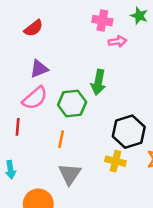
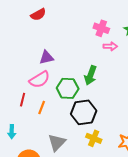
red semicircle: (34, 28) -> (38, 15), moved
black hexagon: (129, 132) -> (84, 112), moved
orange line: (61, 139) -> (42, 108), moved

